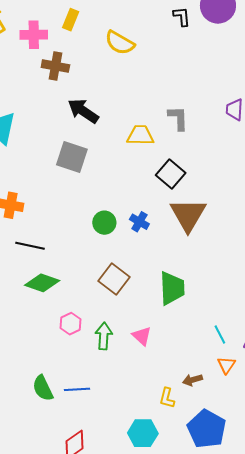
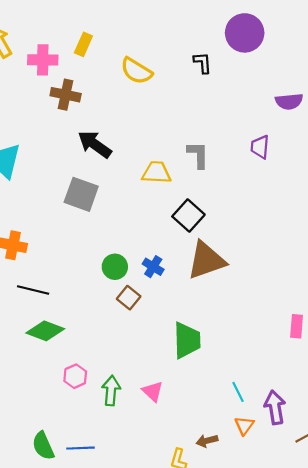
black L-shape: (182, 17) -> (203, 63), moved
brown triangle: (188, 215) -> (206, 260), turned 39
brown square: (114, 279) -> (129, 298), moved, size x0.7

